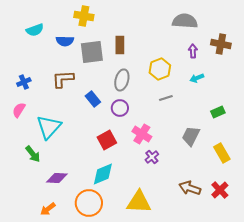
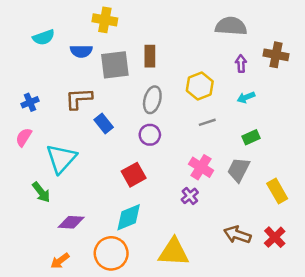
blue rectangle: (93, 99) -> (104, 124), moved
green rectangle: (218, 112) -> (251, 137), moved
pink cross: (142, 134) -> (201, 167), moved

